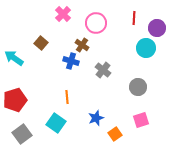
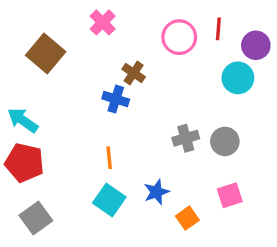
pink circle: (96, 23) -> (179, 37), moved
brown square: (41, 43) -> (46, 53), moved, size x1.6
cyan arrow: (14, 58) -> (23, 120), moved
gray cross: (103, 70) -> (186, 138), moved, turned 35
red pentagon: (15, 100) -> (24, 163), turned 30
cyan square: (56, 123) -> (109, 200), moved

